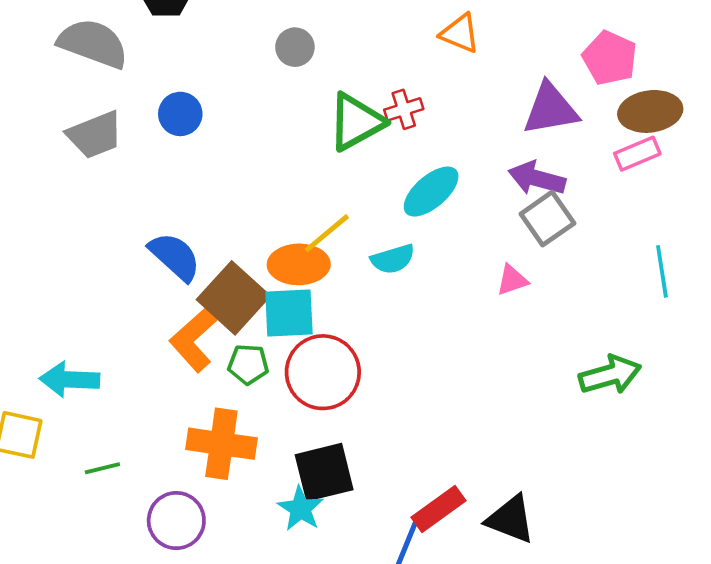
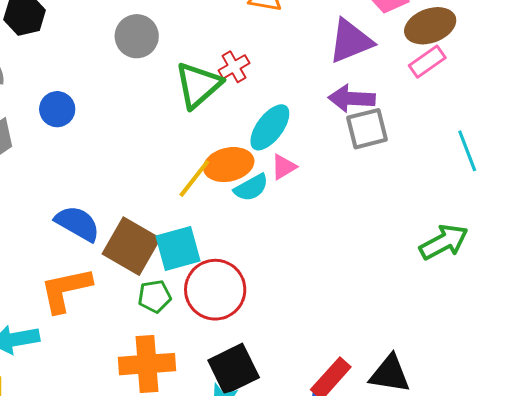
gray circle: (295, 47) -> (137, 36), size x1.4
gray square: (547, 219) -> (367, 129), turned 33
orange ellipse: (299, 264) -> (229, 165), moved
pink triangle: (512, 280) -> (284, 167), moved
orange L-shape: (196, 337) -> (66, 290), moved, turned 42

